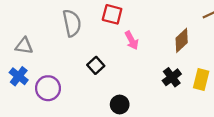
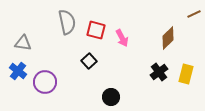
red square: (112, 14) -> (96, 30), moved

